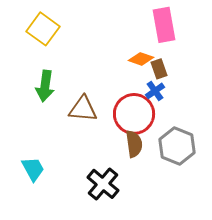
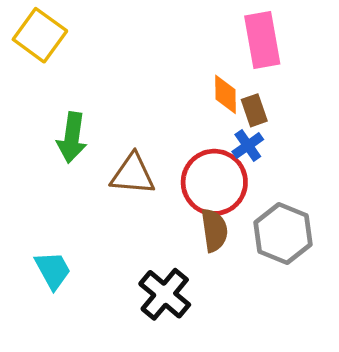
yellow square: (43, 29) -> (40, 35), moved
orange diamond: (141, 59) -> (225, 94), turned 70

